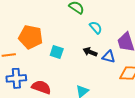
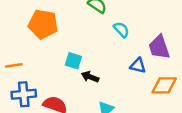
orange pentagon: (31, 37) -> (43, 24), moved
black arrow: (90, 52) -> (90, 77), moved

